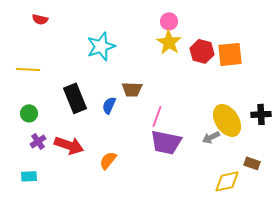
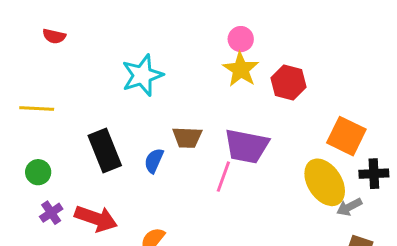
orange square: (230, 54) -> (346, 136), moved, turned 32
gray arrow: (211, 137) -> (349, 207), moved
purple trapezoid: (166, 142) -> (247, 146), moved

